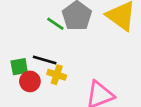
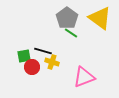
green line: (55, 24) -> (71, 33), moved

